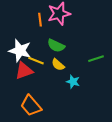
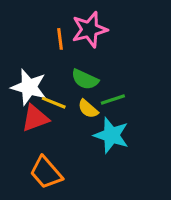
green line: (96, 59) -> (113, 100), moved
cyan star: (73, 82) -> (111, 135), size x1.6

